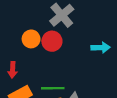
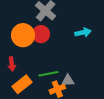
orange circle: (31, 39) -> (23, 35), size x1.5

